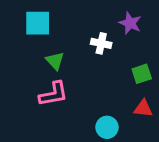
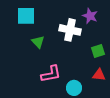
white cross: (101, 43) -> (70, 30), size x1.5
pink L-shape: (53, 94) -> (51, 74), moved

